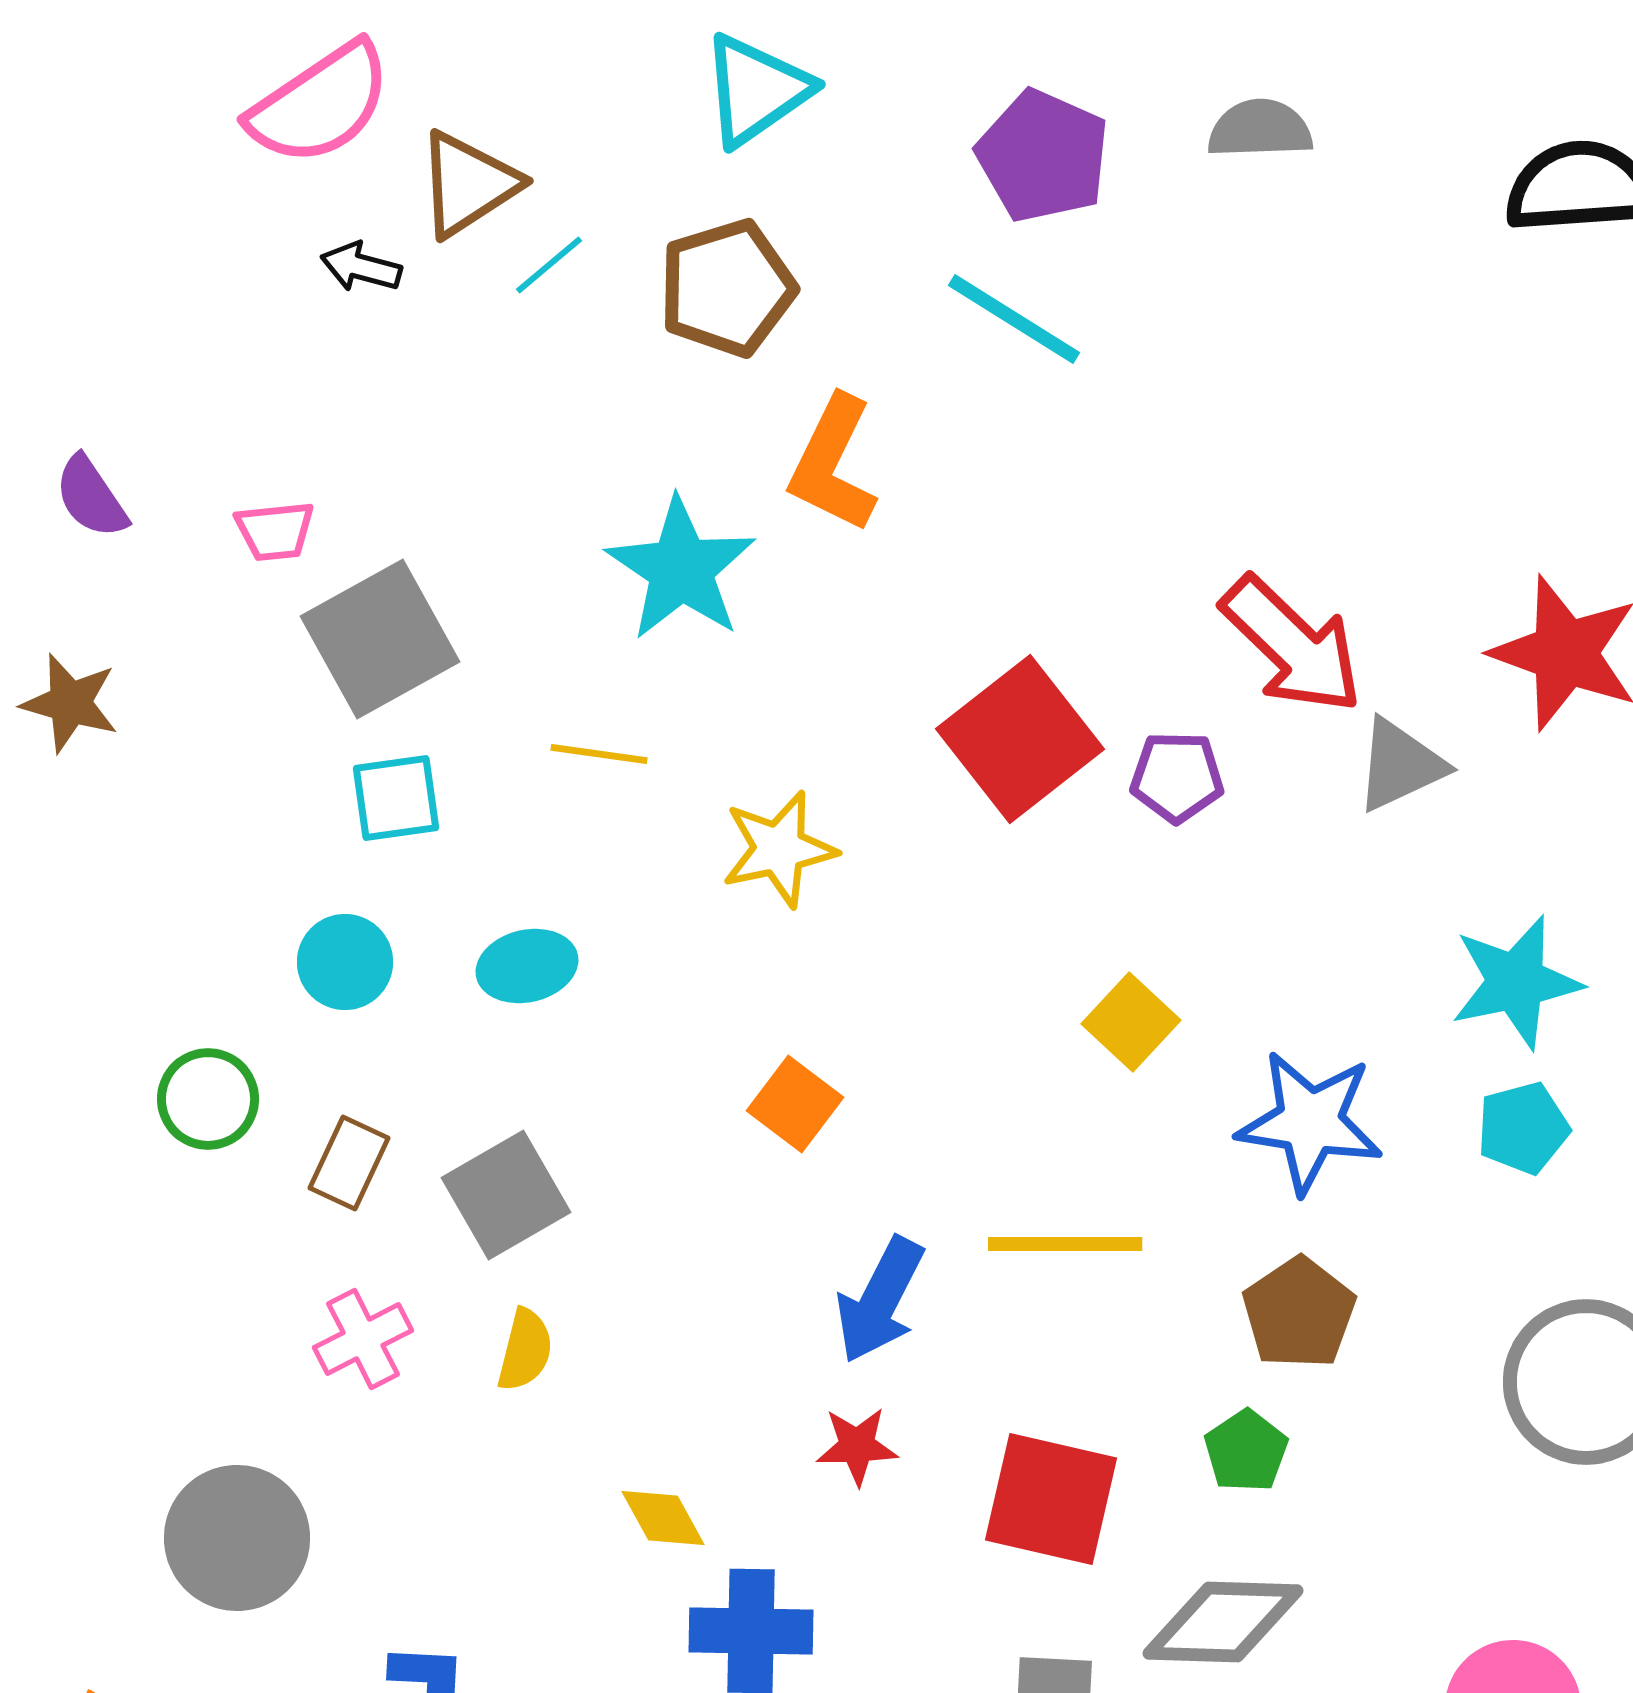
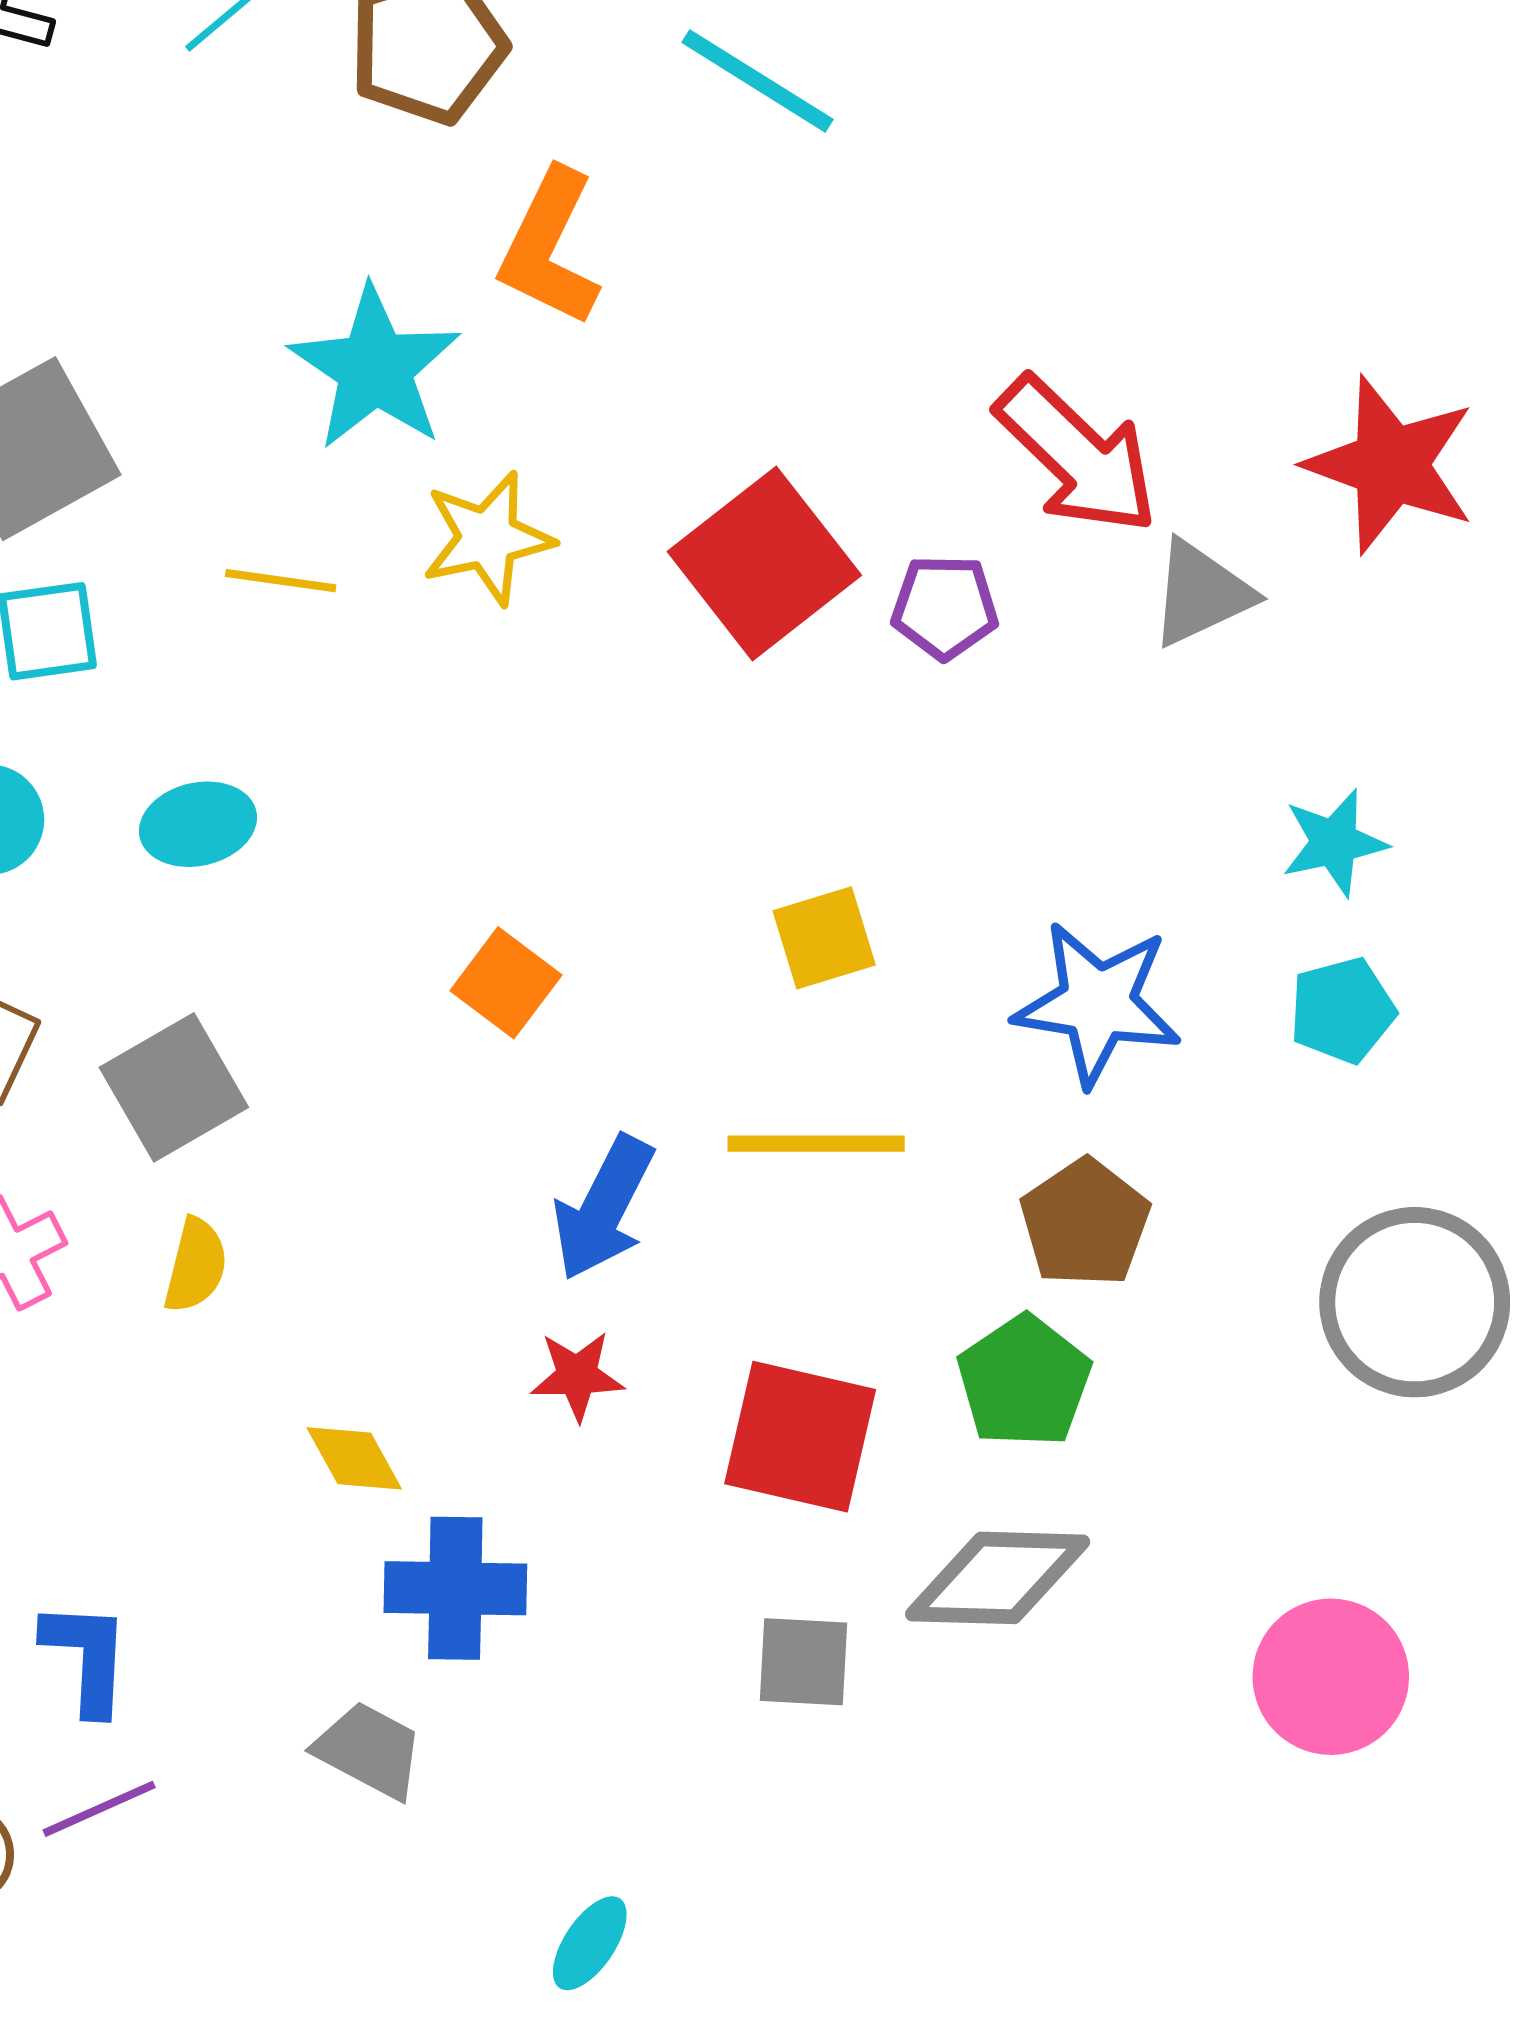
yellow star: (779, 849) -> (488, 538), moved
cyan star: (1516, 982) -> (1334, 843), size x0.7
yellow square: (1131, 1022) -> (824, 938), moved, turned 30
green pentagon: (1246, 1451) -> (1024, 1381), size x1.4

